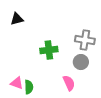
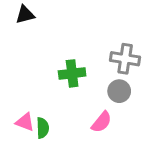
black triangle: (17, 19) -> (25, 15), moved
pink semicircle: (69, 83) -> (102, 122), turned 63

